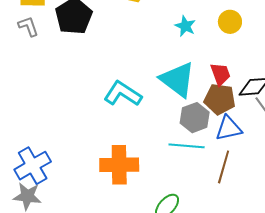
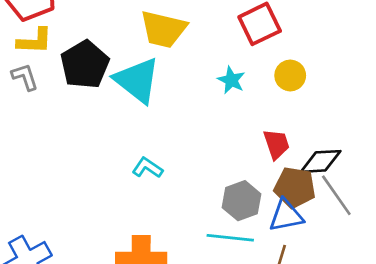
cyan triangle: (178, 80) -> (137, 80), moved
cyan L-shape: (123, 94) -> (147, 168), size x0.6
brown pentagon: (220, 99) -> (295, 187), moved

